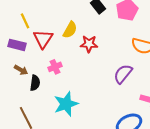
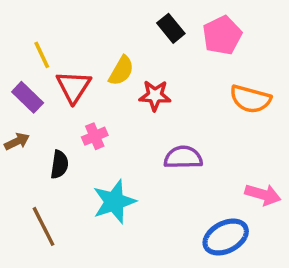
purple rectangle: (17, 45) -> (28, 97), turned 30
brown arrow: (21, 70) -> (17, 141), moved, turned -56
purple semicircle: (123, 74) -> (183, 157), moved, turned 50

